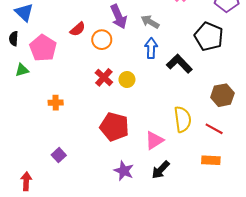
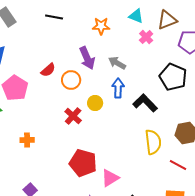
yellow circle: (127, 80) -> (95, 103), moved
yellow semicircle: (183, 119) -> (153, 142), moved
pink triangle: (154, 140) -> (110, 178), moved

